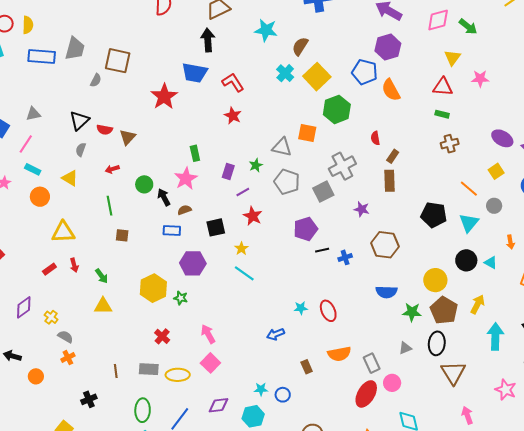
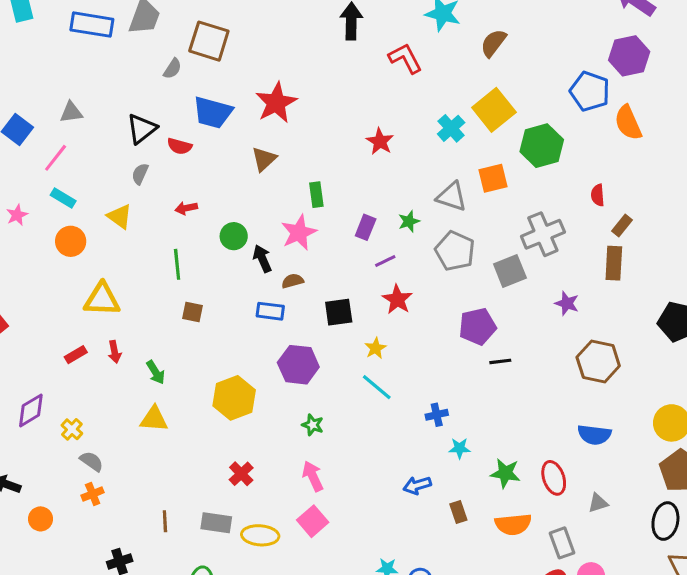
blue trapezoid: (195, 73) -> (213, 112), moved
cyan cross: (285, 73) -> (451, 128), moved
yellow square: (317, 77) -> (494, 110), moved
red L-shape: (233, 82) -> (405, 58), moved
orange square: (307, 133) -> (493, 178), turned -30
brown triangle: (128, 137) -> (264, 159), moved
blue cross: (345, 257) -> (437, 415), moved
green star: (181, 298) -> (313, 425), moved
red ellipse: (328, 311) -> (554, 478), moved
green star: (412, 312) -> (505, 473), moved
gray triangle: (405, 348) -> (598, 503), moved
brown rectangle: (307, 367) -> (458, 512), moved

